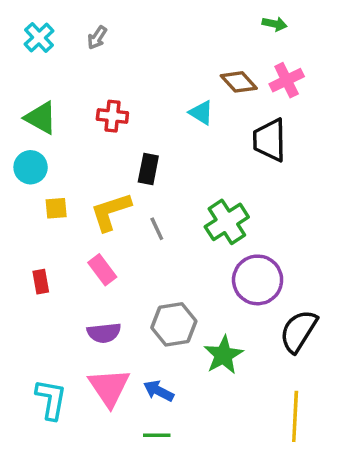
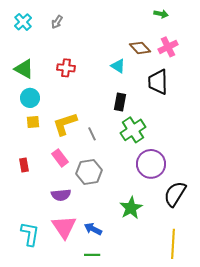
cyan circle: (31, 167) -> (30, 98), moved
black rectangle: (148, 169) -> (120, 102), moved
gray hexagon: (174, 324) -> (89, 172), moved

